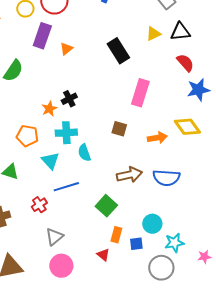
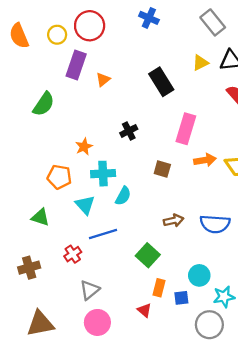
black cross: (69, 99) -> (129, 131), moved
orange arrow: (157, 138) -> (205, 160), moved
cyan semicircle: (84, 153) -> (123, 196), turned -132
brown arrow: (129, 175) -> (174, 221), size x0.7

